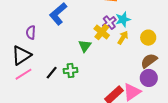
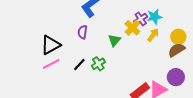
purple semicircle: (31, 32) -> (83, 32), moved
brown semicircle: (149, 61) -> (176, 50), moved
green cross: (71, 71) -> (98, 64), turned -32

